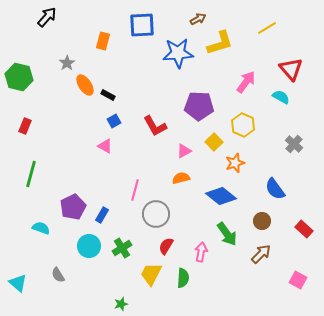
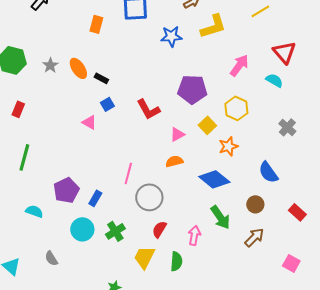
blue star: (178, 53) -> (171, 36), size x0.7
gray star: (67, 63) -> (50, 65), moved
pink triangle: (105, 146) -> (89, 122), moved

